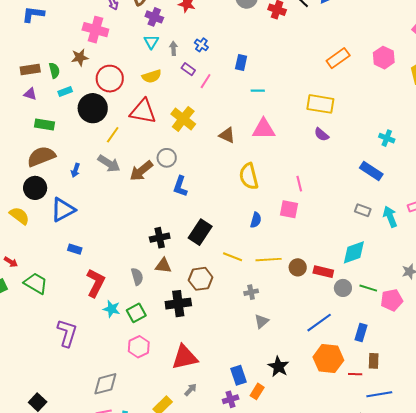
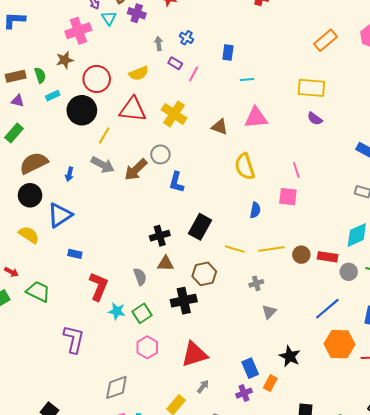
pink cross: (95, 30) -> (78, 31), turned -30
cyan triangle: (151, 42) -> (109, 18), moved
green rectangle: (44, 125) -> (14, 133), moved, turned -54
yellow semicircle: (19, 216) -> (29, 235), moved

